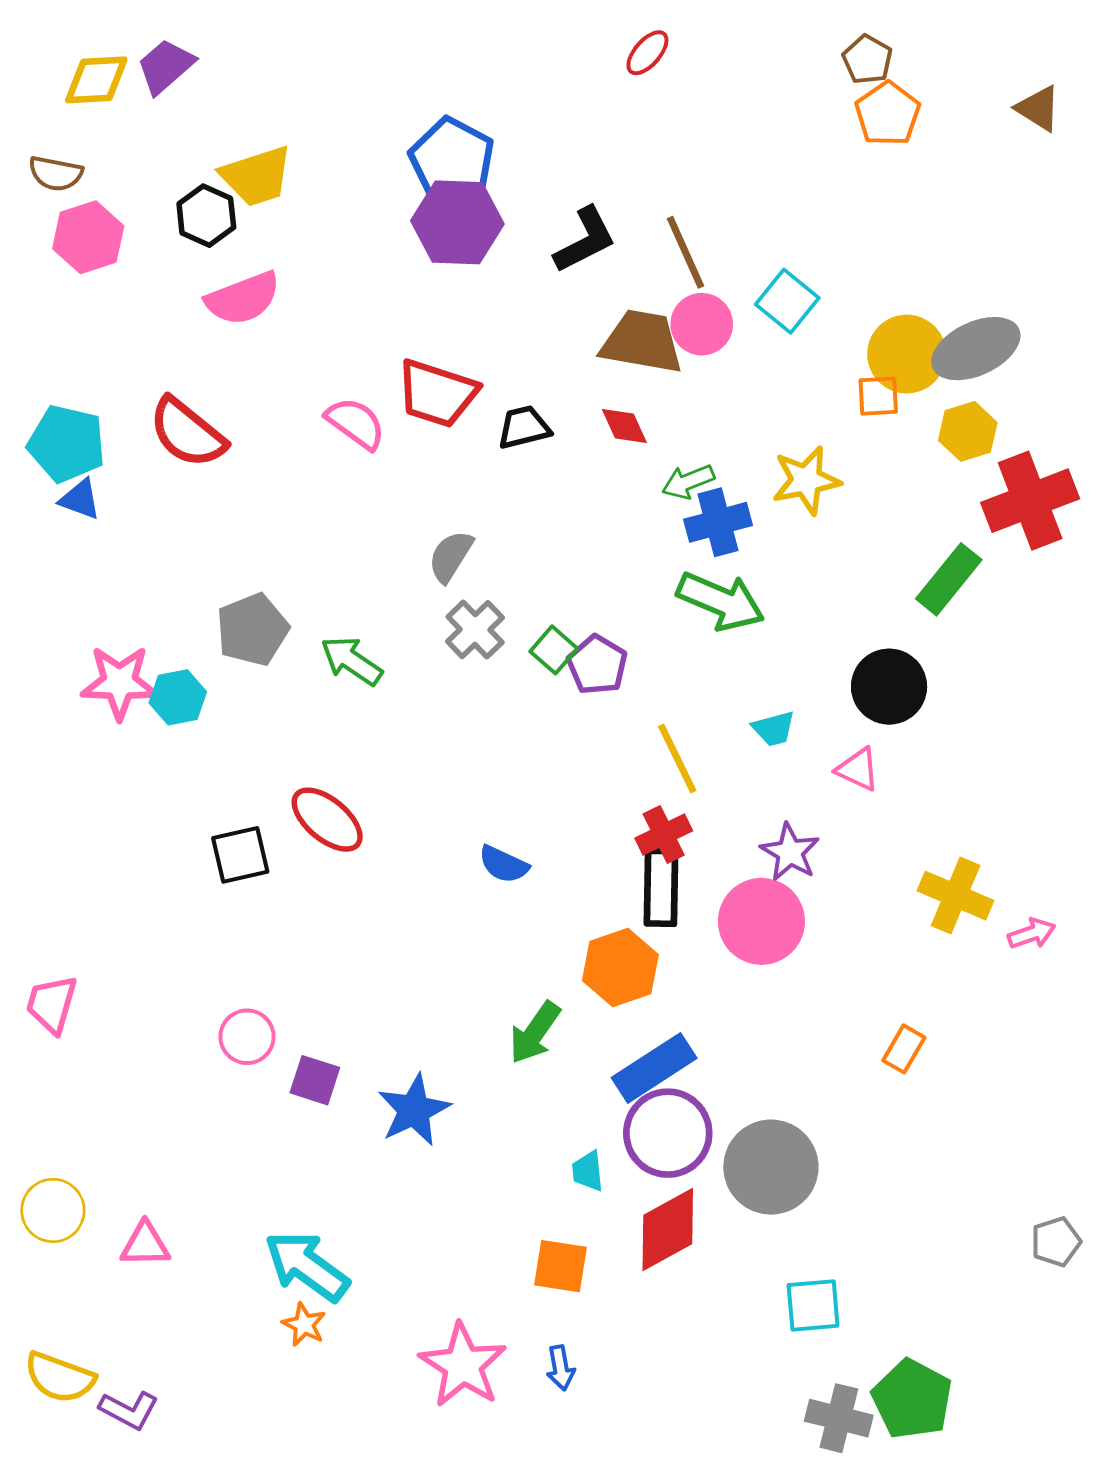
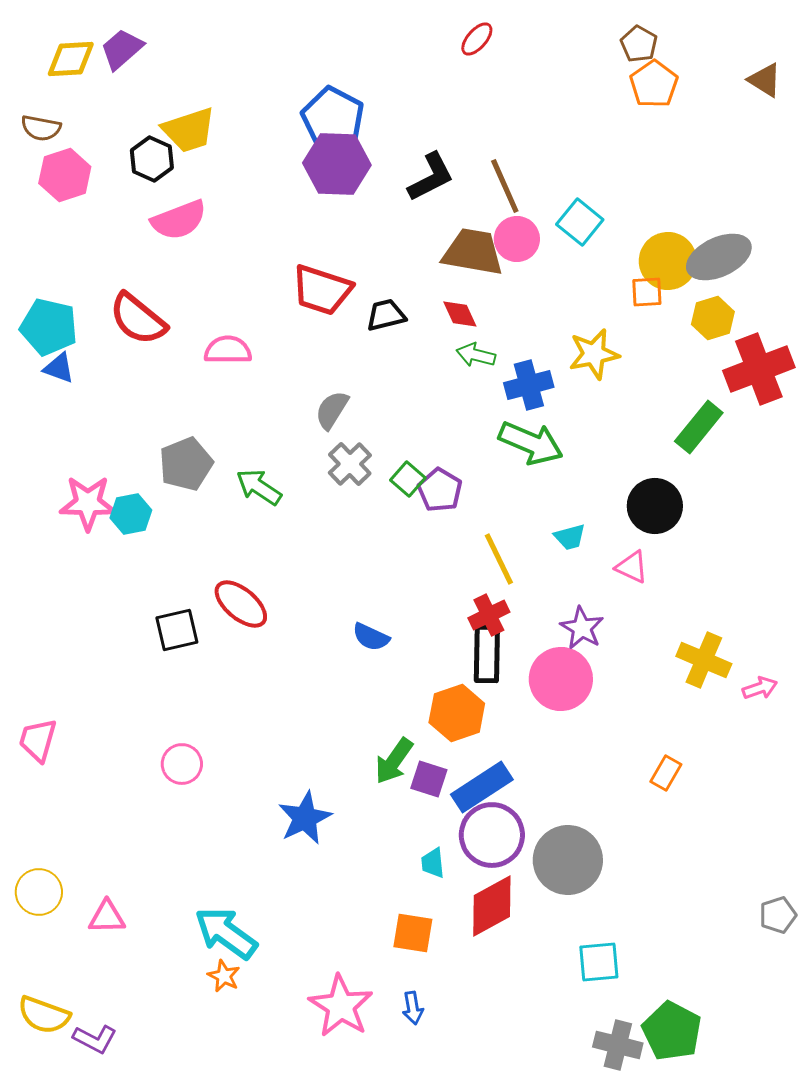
pink semicircle: (356, 423) -> (228, 350), moved, turned -36
green arrow: (688, 482) -> (476, 355), moved, turned 36
purple square: (315, 1080) -> (429, 779), moved

